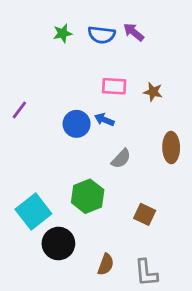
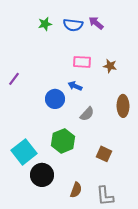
blue circle: (77, 124) -> (55, 99), moved

